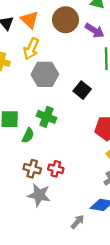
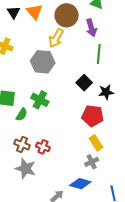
purple arrow: (95, 31) -> (91, 28), turned 36
yellow arrow: (31, 49) -> (56, 38), moved
black square: (82, 90) -> (84, 83), moved

